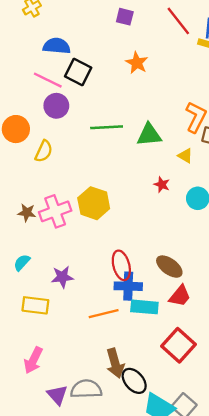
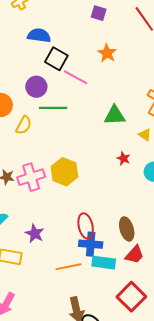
pink line: (48, 80) -> (76, 77), moved
green line: (107, 127) -> (53, 108), moved
brown ellipse: (169, 267) -> (127, 229), turned 35
purple star: (62, 277) -> (35, 234), turned 30

